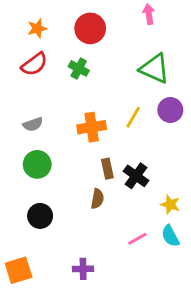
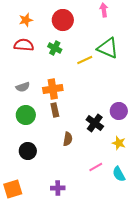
red semicircle: (34, 64) -> (24, 45), turned -138
purple circle: (170, 110) -> (119, 111), moved
yellow line: (133, 117) -> (85, 60), moved, turned 35
orange cross: (92, 127) -> (53, 89), moved
brown rectangle: (107, 169) -> (55, 110), moved
cyan semicircle: (170, 236) -> (119, 174), moved

